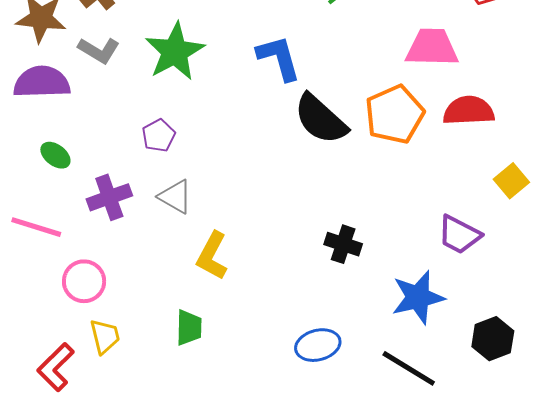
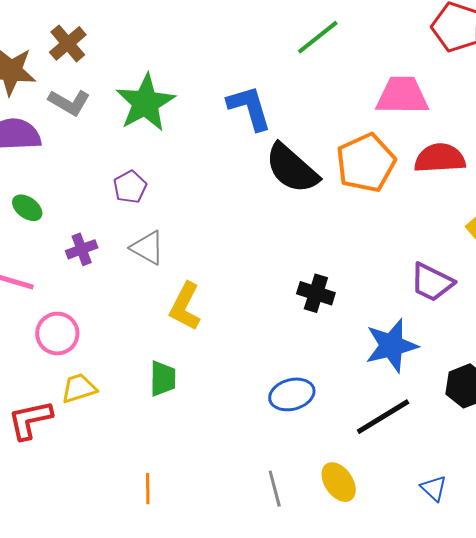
purple cross: (109, 197) -> (82, 249), size x0.7
yellow trapezoid: (105, 336) -> (79, 388), turned -93
red L-shape: (56, 367) -> (30, 420), turned 33
black line: (409, 368) -> (383, 417), turned -62

